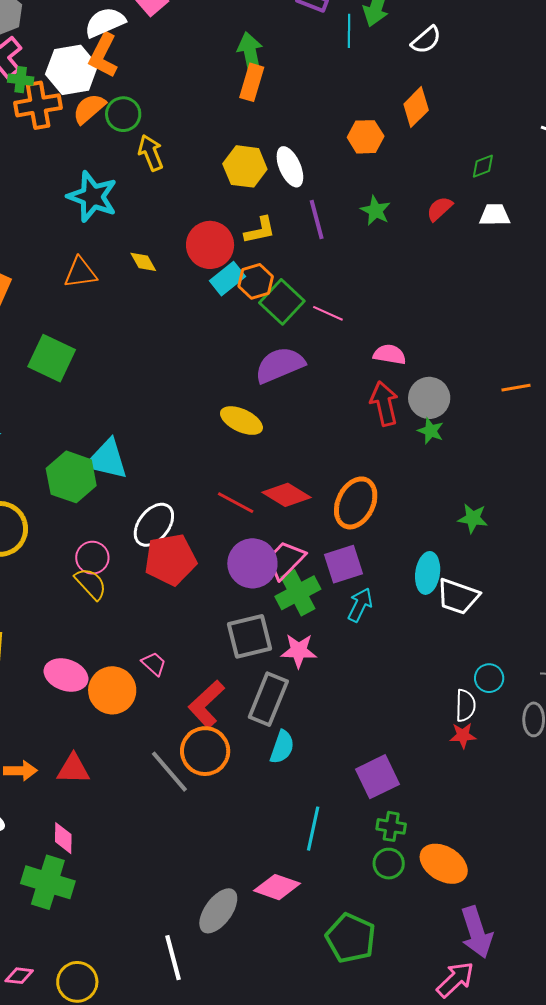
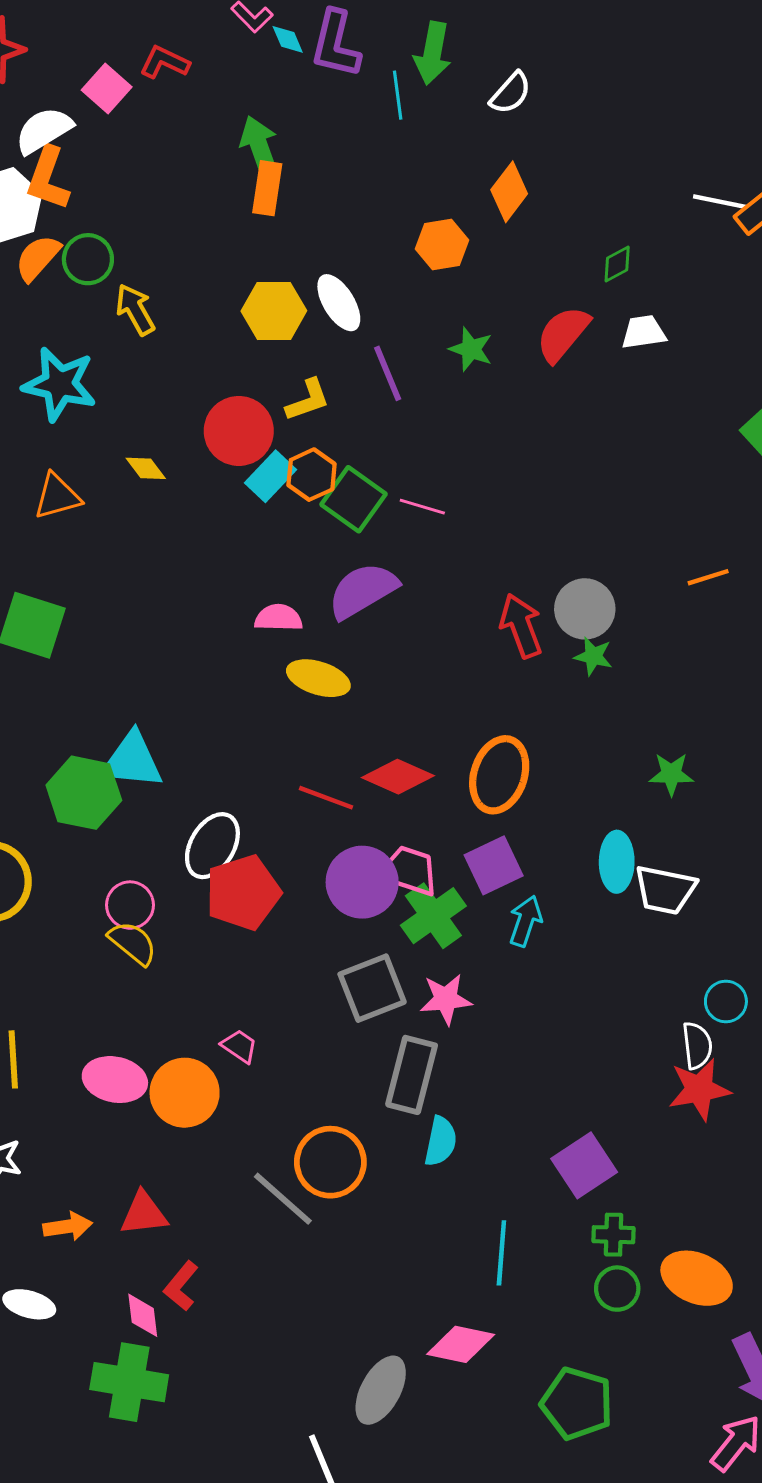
red semicircle: (440, 209) -> (563, 334), size x1.5
pink semicircle: (390, 354) -> (278, 618), moved
pink trapezoid: (285, 560) -> (409, 871), turned 72
red L-shape: (206, 704) -> (181, 1286), moved, size x0.7
red star: (463, 735) -> (699, 1089), size x1.6

